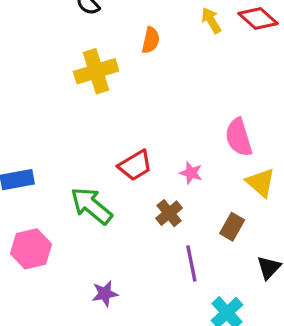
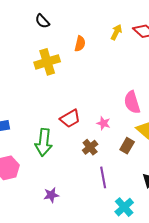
yellow arrow: (211, 20) -> (116, 32), turned 56
green arrow: (91, 206) -> (44, 142), turned -124
brown rectangle: (232, 227) -> (127, 146), moved

